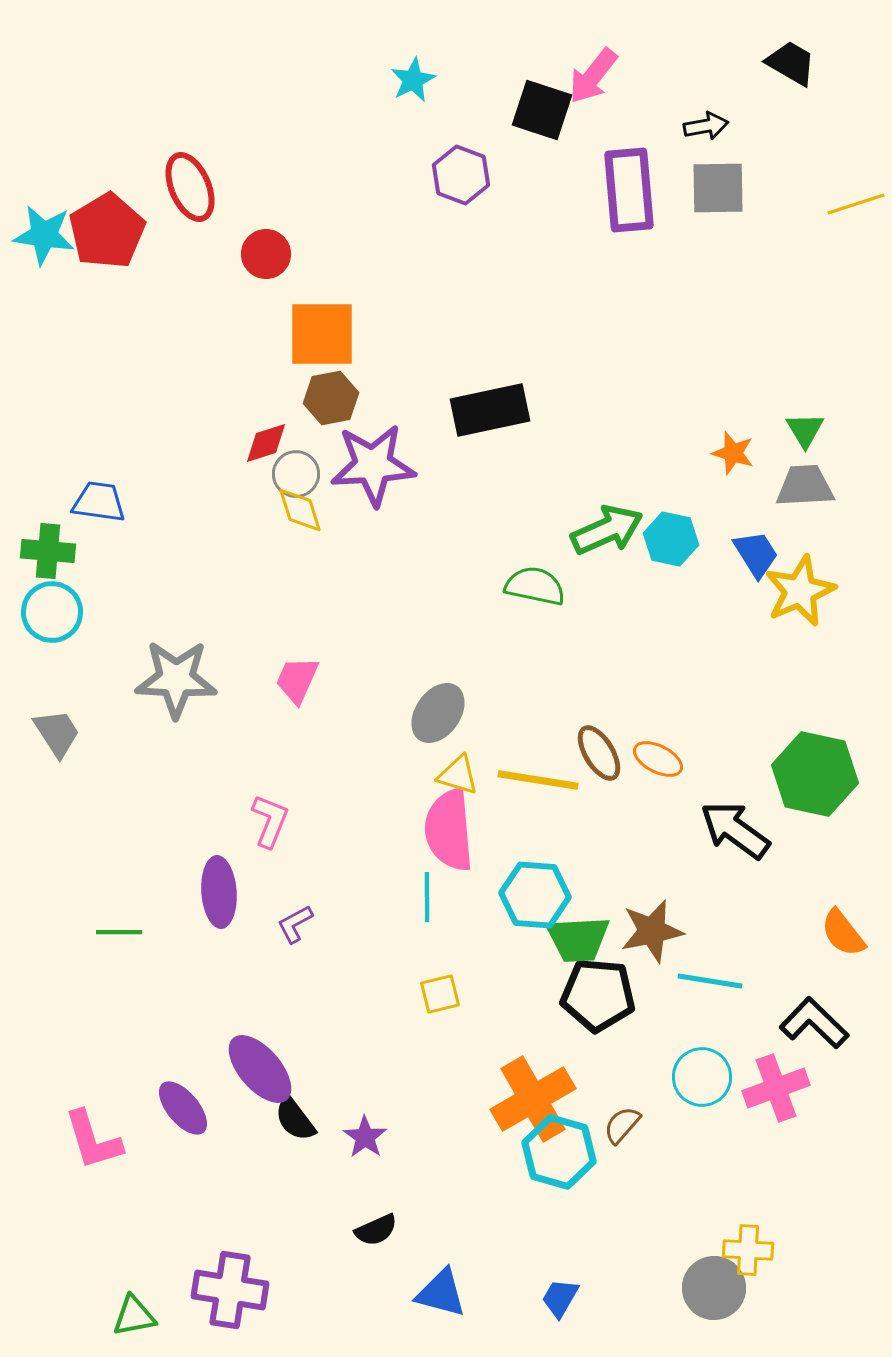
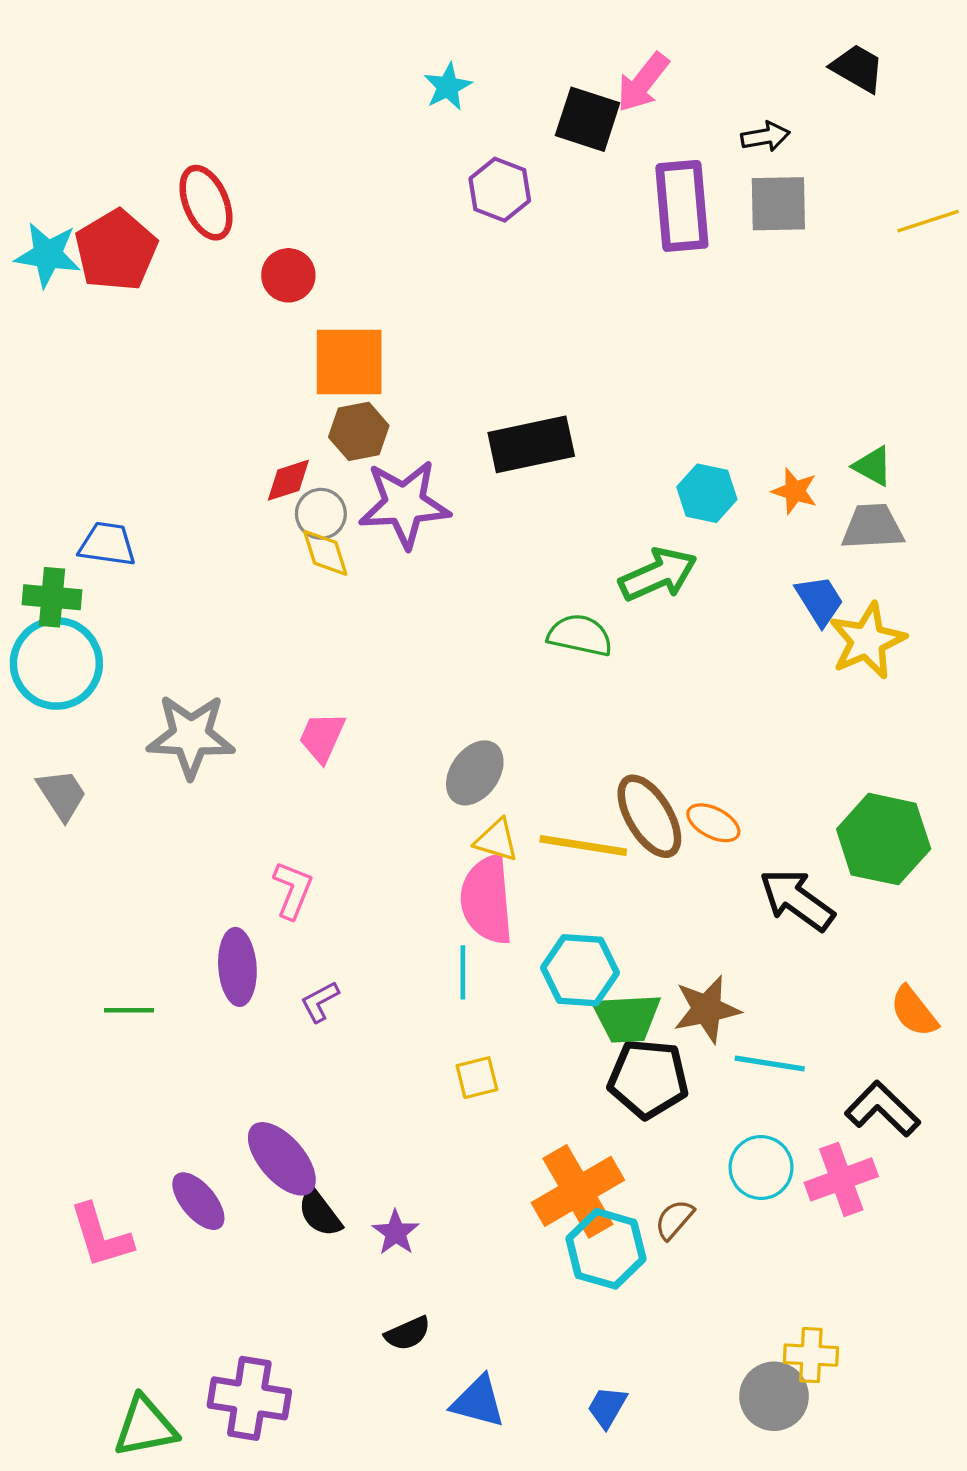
green triangle: (805, 430) -> (873, 466), turned -30
cyan hexagon: (671, 539) -> (707, 493), moved
cyan circle: (52, 612) -> (56, 663), size x1.4
brown ellipse: (599, 753) -> (649, 816), size x1.4
green triangle: (134, 1316) -> (145, 1427), size x1.4

